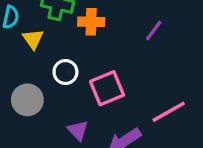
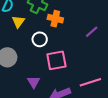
white circle: (65, 72) -> (40, 39), moved

